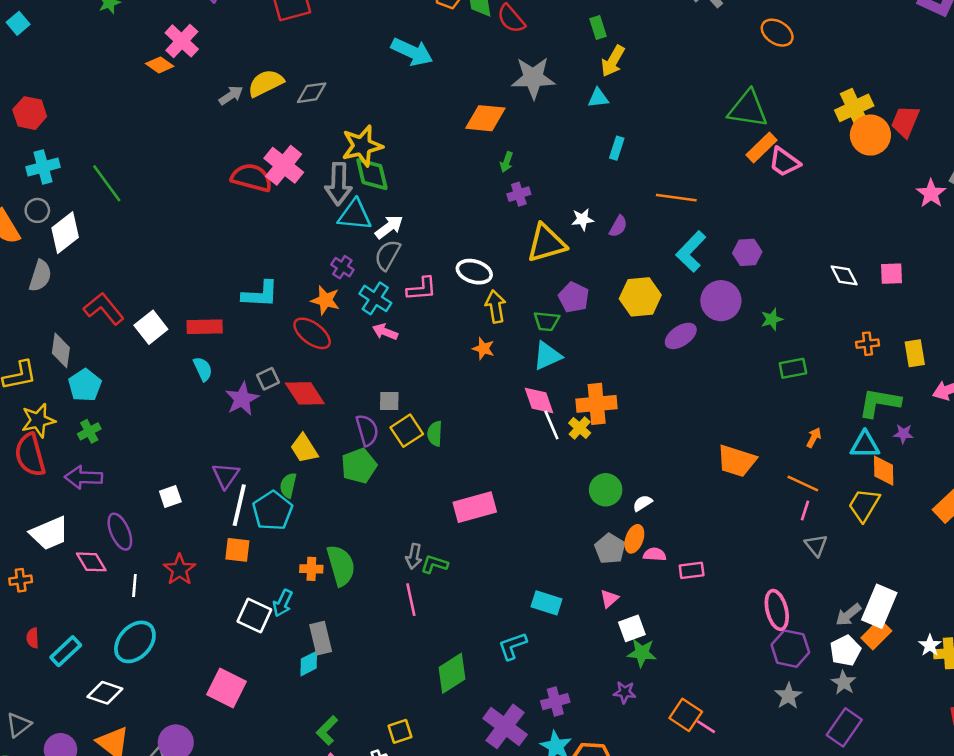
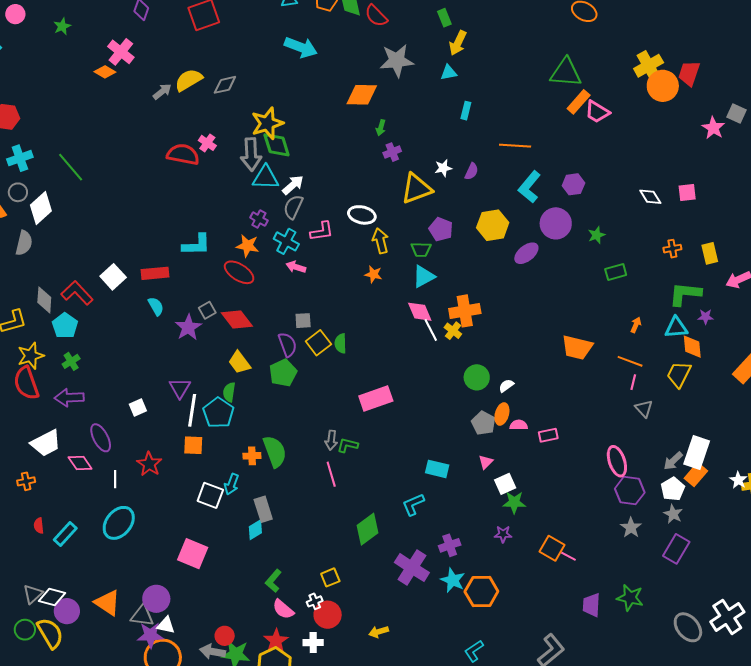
pink cross: (284, 165) -> (207, 143), size x0.6
red L-shape: (104, 309) -> (77, 293), moved
white diamond: (105, 693) -> (52, 597), moved

